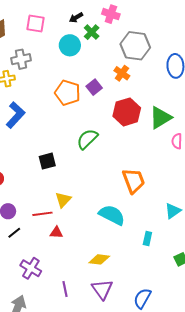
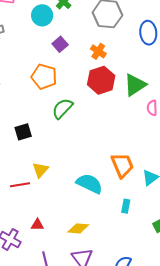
orange cross: (122, 73) -> (98, 51), moved
purple square: (94, 87) -> (60, 44), moved
orange pentagon: (68, 93) -> (44, 77), moved
orange trapezoid: (134, 181) -> (122, 165), moved
red triangle: (56, 233) -> (37, 225), moved

